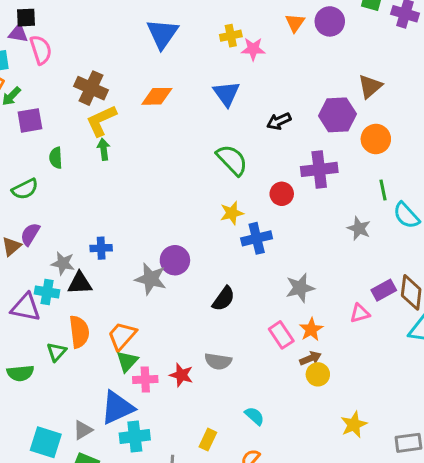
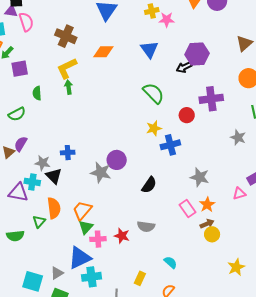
brown cross: (91, 88) -> (66, 36), moved
purple hexagon: (337, 115) -> (197, 54), moved
black triangle: (80, 283) -> (54, 176), turned 48
gray star: (300, 288) -> (200, 177), turned 30

